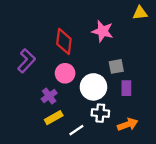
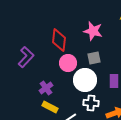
gray square: (116, 66) -> (94, 58), moved
pink circle: (65, 73) -> (68, 63), moved
yellow rectangle: (54, 118) -> (50, 107), turned 56

